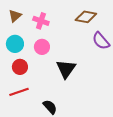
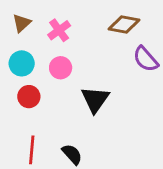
pink cross: (41, 21) -> (59, 30), turned 35
red line: (19, 92) -> (32, 150), moved, turned -66

